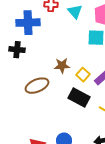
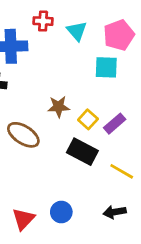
brown ellipse: (37, 86) -> (23, 135), turned 55

